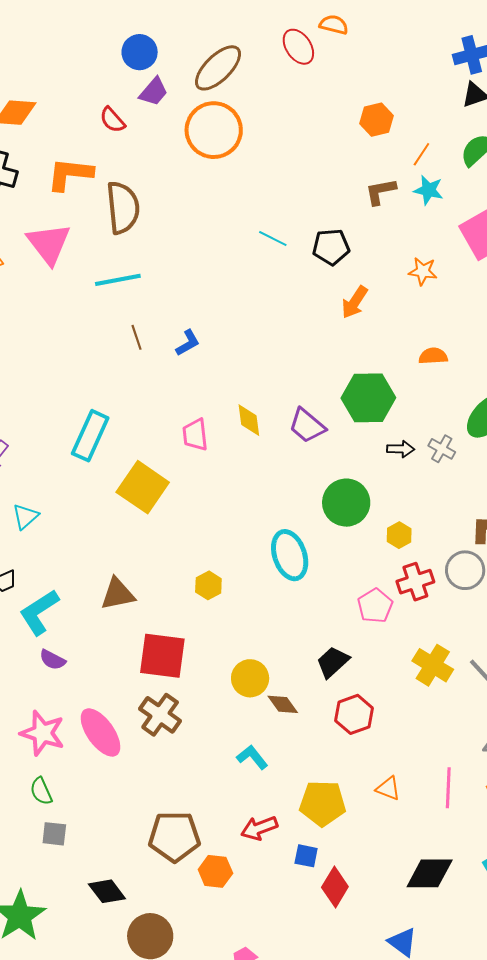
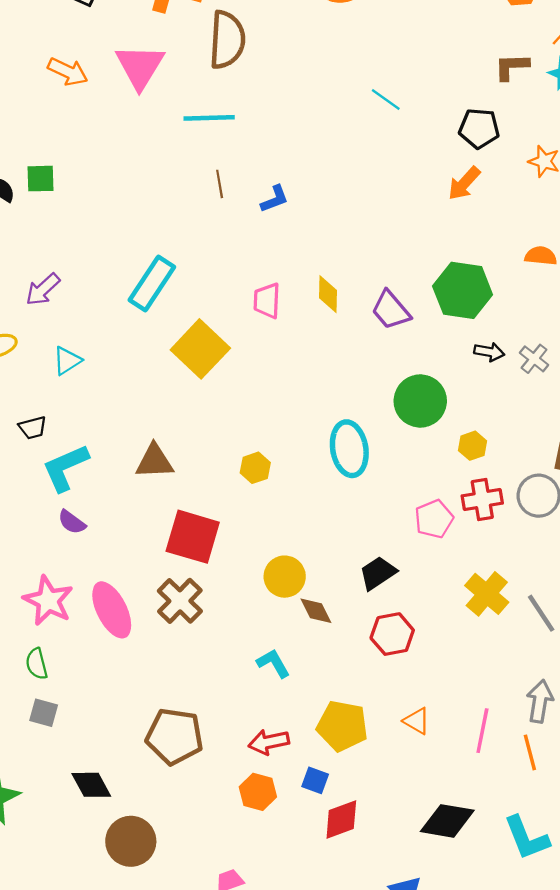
black pentagon: (331, 247) -> (479, 128), moved
orange hexagon: (215, 871) -> (258, 792), moved
red diamond: (335, 887) -> (341, 820), turned 30

